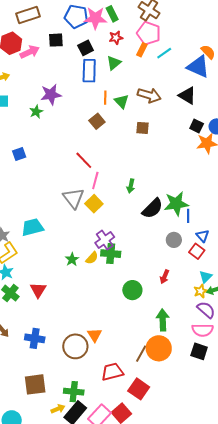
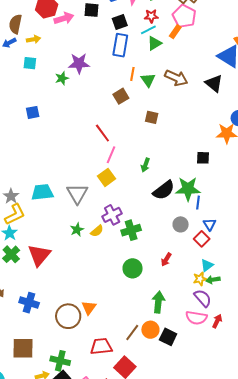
cyan line: (164, 53) -> (148, 30), moved
green triangle: (114, 63) -> (154, 43), moved
black square: (197, 126) -> (203, 158), moved, turned -32
brown square: (143, 128) -> (152, 117), moved
blue square: (19, 154) -> (33, 112), moved
gray triangle: (74, 198) -> (77, 194), moved
green cross: (111, 254) -> (131, 230), moved, turned -30
red triangle: (38, 290) -> (39, 255), size x1.4
orange circle: (159, 348) -> (150, 330), size x0.7
black square: (199, 351) -> (168, 337), moved

